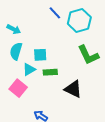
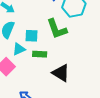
green L-shape: (88, 55) -> (57, 29), moved

